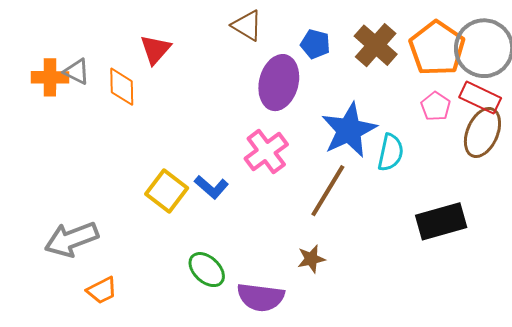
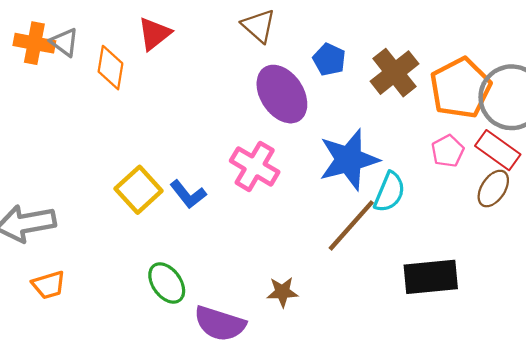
purple ellipse: (279, 83) -> (282, 94), turned -58
brown ellipse: (482, 132) -> (493, 189), size x0.7
pink cross: (266, 151) -> (255, 166), turned -33
brown line: (328, 191) -> (351, 225), moved

